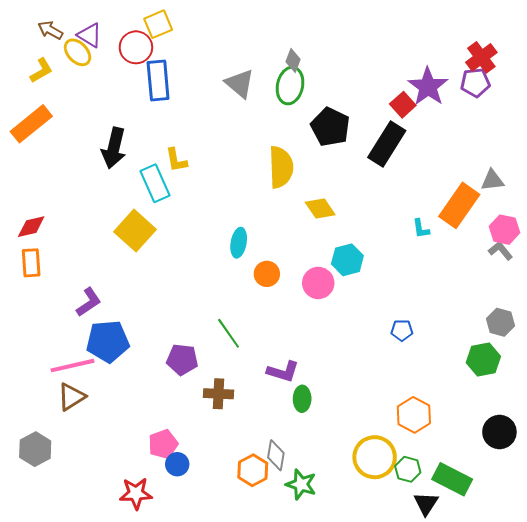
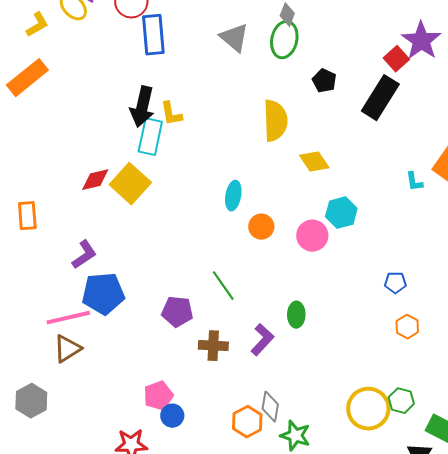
black pentagon: (330, 127) -> (324, 81), size x0.6
black arrow: (114, 148) -> (142, 107), moved
cyan rectangle: (155, 183) -> (150, 137), turned 36
red diamond: (31, 227) -> (95, 180), moved
purple L-shape: (283, 372) -> (262, 340), moved, turned -64
green ellipse: (302, 399) -> (296, 315), moved
orange hexagon: (414, 415) -> (407, 327), moved, size x0.7
green hexagon: (408, 469) -> (401, 401), moved

